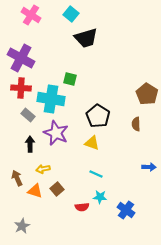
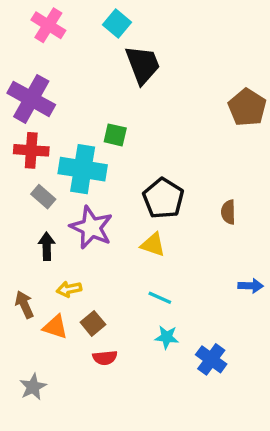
black trapezoid: (86, 38) -> (143, 65), turned -95
brown pentagon: (147, 94) -> (247, 107), moved
red semicircle: (82, 207) -> (105, 358), moved

